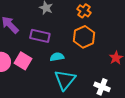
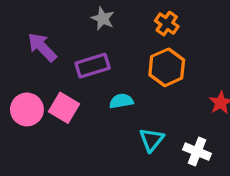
purple rectangle: (40, 36) -> (93, 66), turned -30
cyan triangle: (65, 80) -> (152, 140), moved, size x0.7

